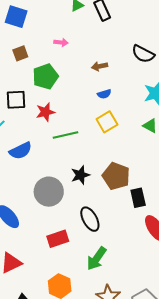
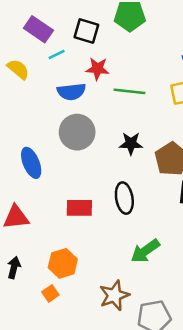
red star: (45, 112) -> (97, 69), moved
gray circle: (49, 192) -> (77, 132), moved
green arrow: (97, 259) -> (145, 251), moved

